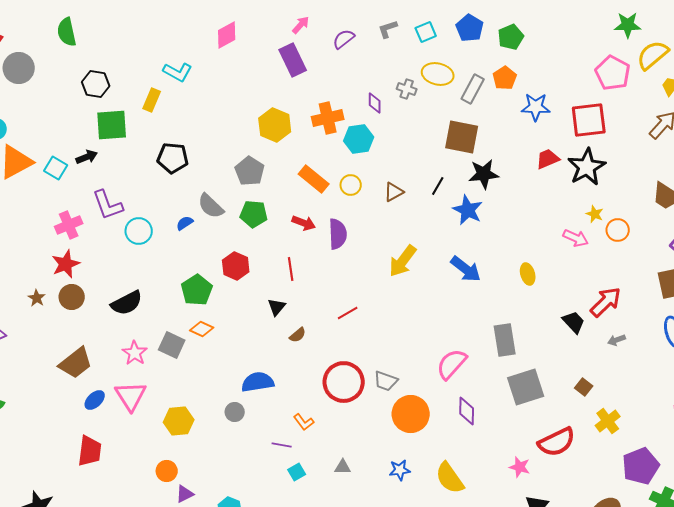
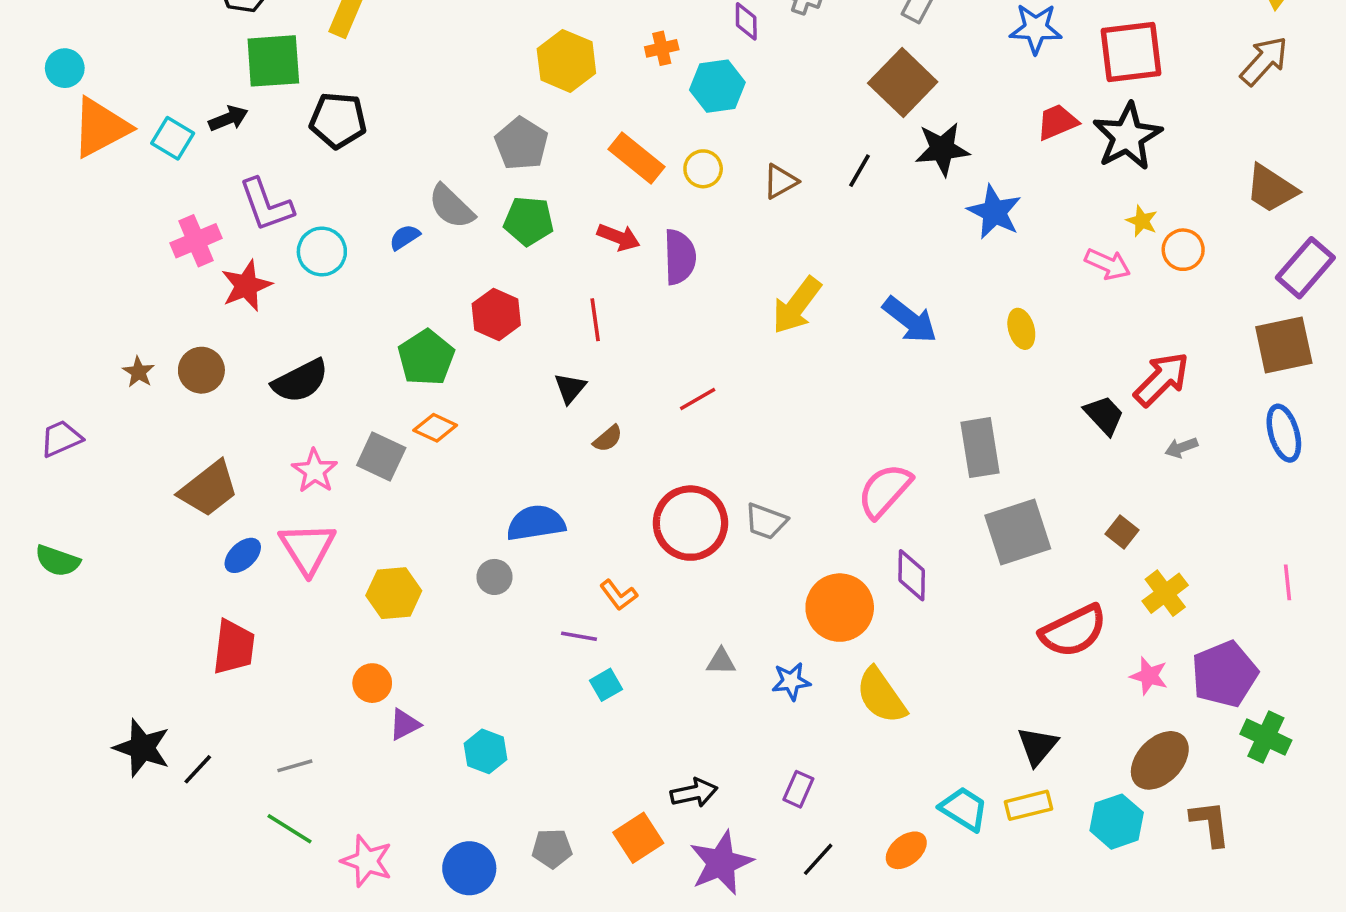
orange cross: (328, 118) -> (662, 48), size x0.6
brown square: (462, 137) -> (903, 82), turned 33
black pentagon: (173, 158) -> (338, 120), moved
blue star: (468, 210) -> (994, 212), moved
red star: (66, 264) -> (246, 286), moved
orange circle: (411, 414) -> (840, 608), moved
gray triangle: (343, 467) -> (721, 661), moved
pink star: (520, 467) -> (1149, 676), moved

